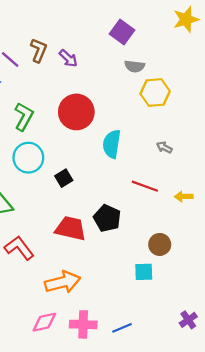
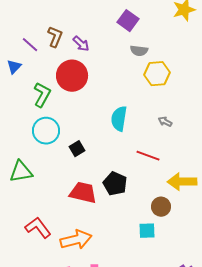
red circle: (76, 112) -> (72, 76), moved
yellow arrow: (184, 196) -> (182, 182), moved, size x1.8
red L-shape: (19, 248) -> (38, 228), moved

